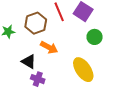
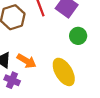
orange arrow: (49, 47) -> (27, 61), moved

